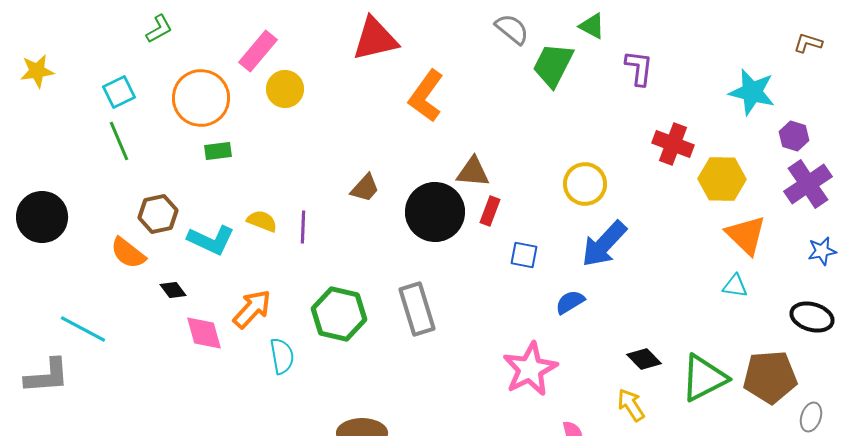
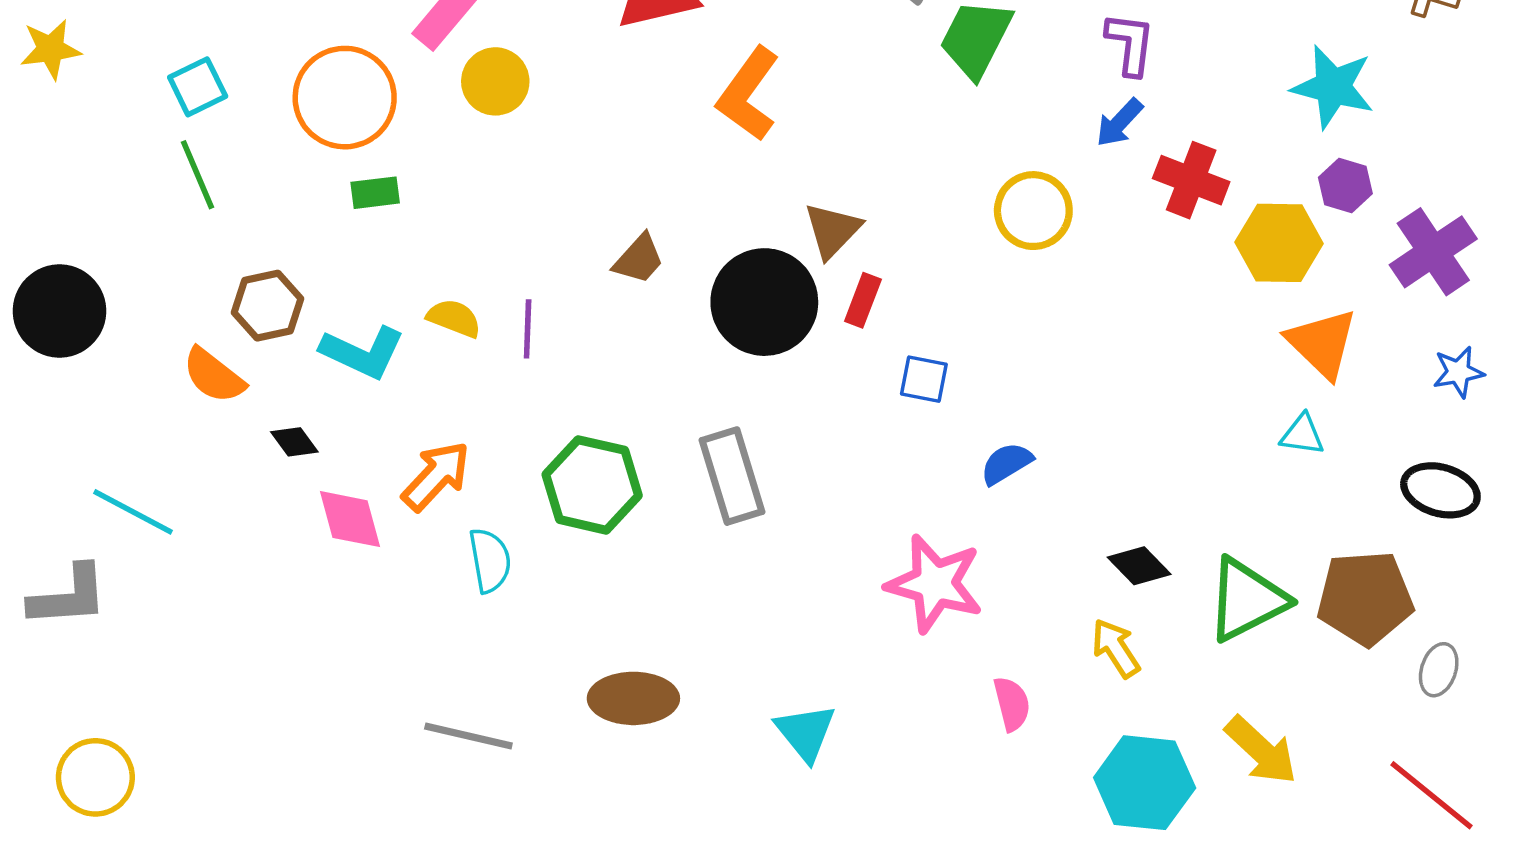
purple hexagon: (794, 136) -> (1345, 185), moved
brown triangle: (473, 172) -> (832, 230), turned -51
yellow circle: (585, 184) -> (1033, 211), moved
blue arrow: (604, 244) -> (1119, 123), moved, size x0.6
pink star: (530, 369) -> (935, 584), turned -30

